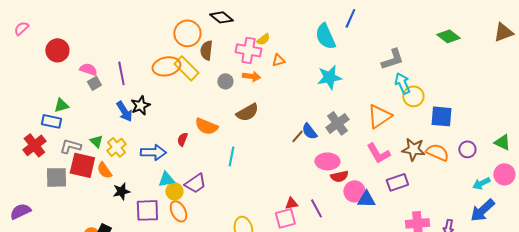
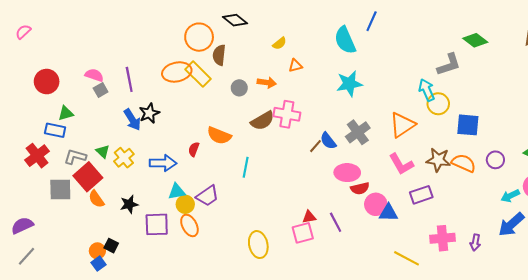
red circle: (57, 50) -> (47, 82), moved
pink cross: (248, 50) -> (287, 114), moved
gray L-shape: (392, 59) -> (449, 65), moved
red square: (82, 165) -> (88, 177), turned 36
orange semicircle: (104, 170) -> (96, 199), moved

